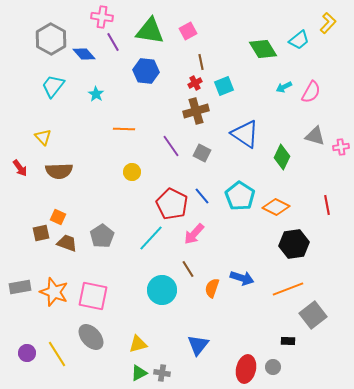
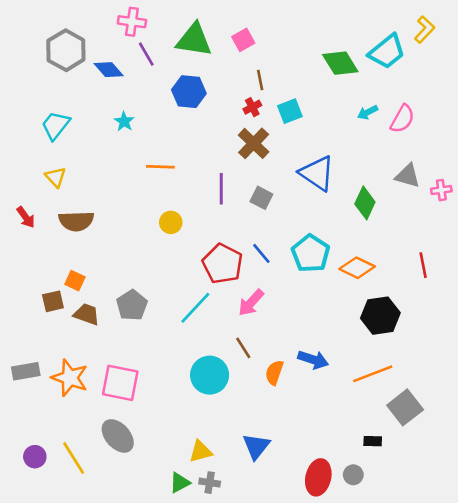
cyan trapezoid: (299, 40) -> (387, 52), size x1.4
cyan trapezoid: (53, 86) -> (56, 125), moved
brown cross: (196, 111) -> (254, 143), turned -30
purple line: (171, 146) -> (221, 189), turned 35
yellow triangle: (138, 344) -> (201, 451), moved

